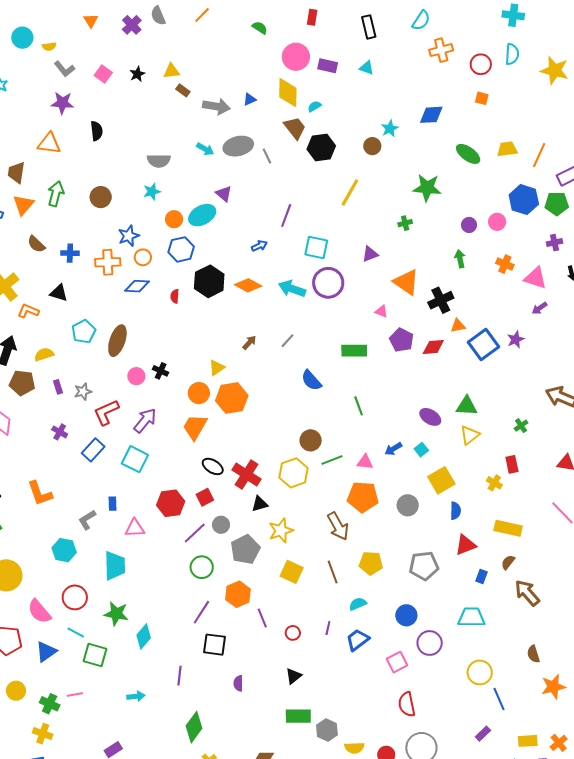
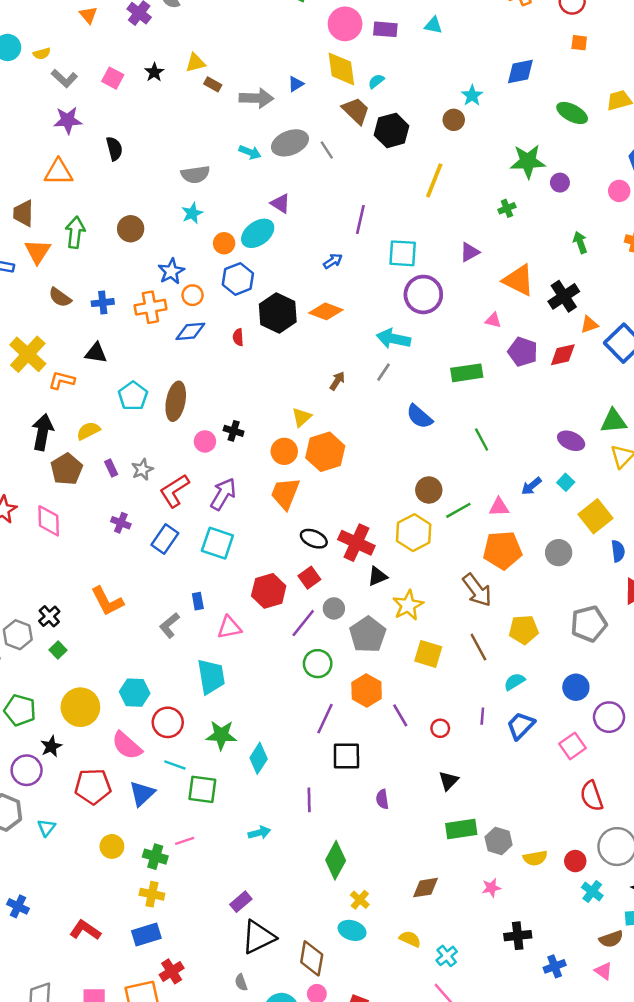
purple circle: (469, 225) -> (560, 183), moved
cyan arrow: (292, 289) -> (393, 339), moved
brown pentagon: (22, 383) -> (67, 469), turned -30
cyan hexagon: (64, 550) -> (135, 693), moved

